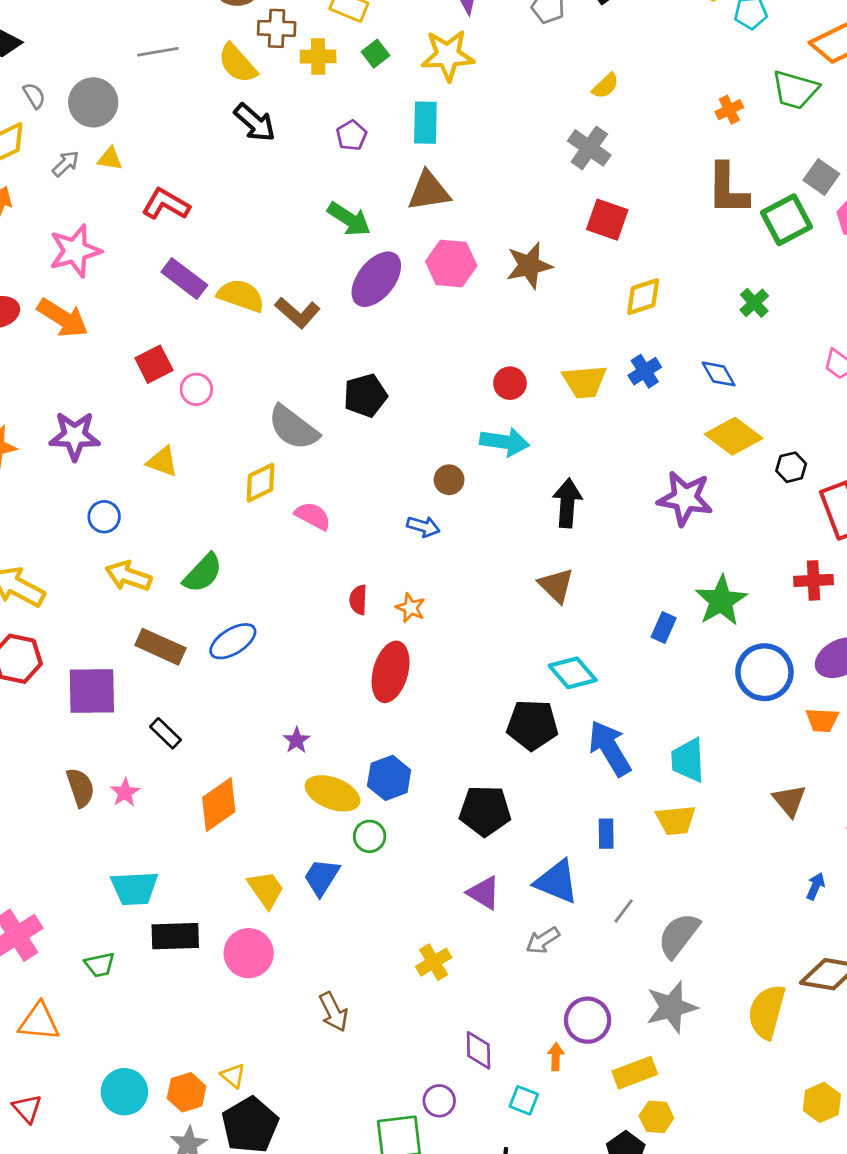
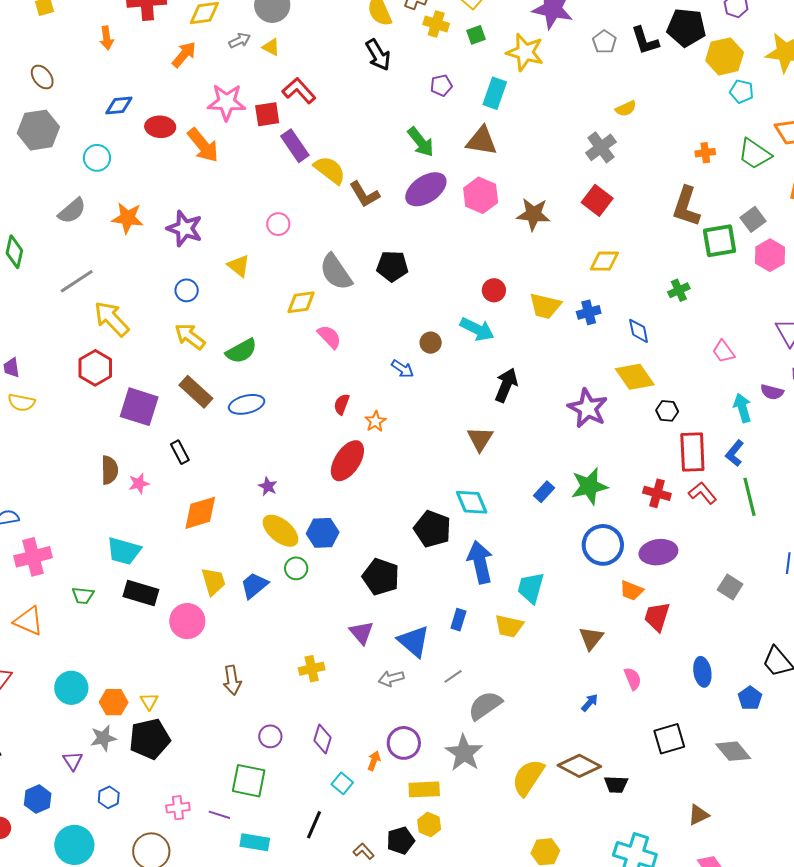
red square: (154, 364) -> (267, 114), moved
purple star: (297, 740) -> (268, 486), turned -30
gray star: (671, 1007) -> (464, 753), turned 30
purple circle: (439, 1101) -> (270, 736), moved

